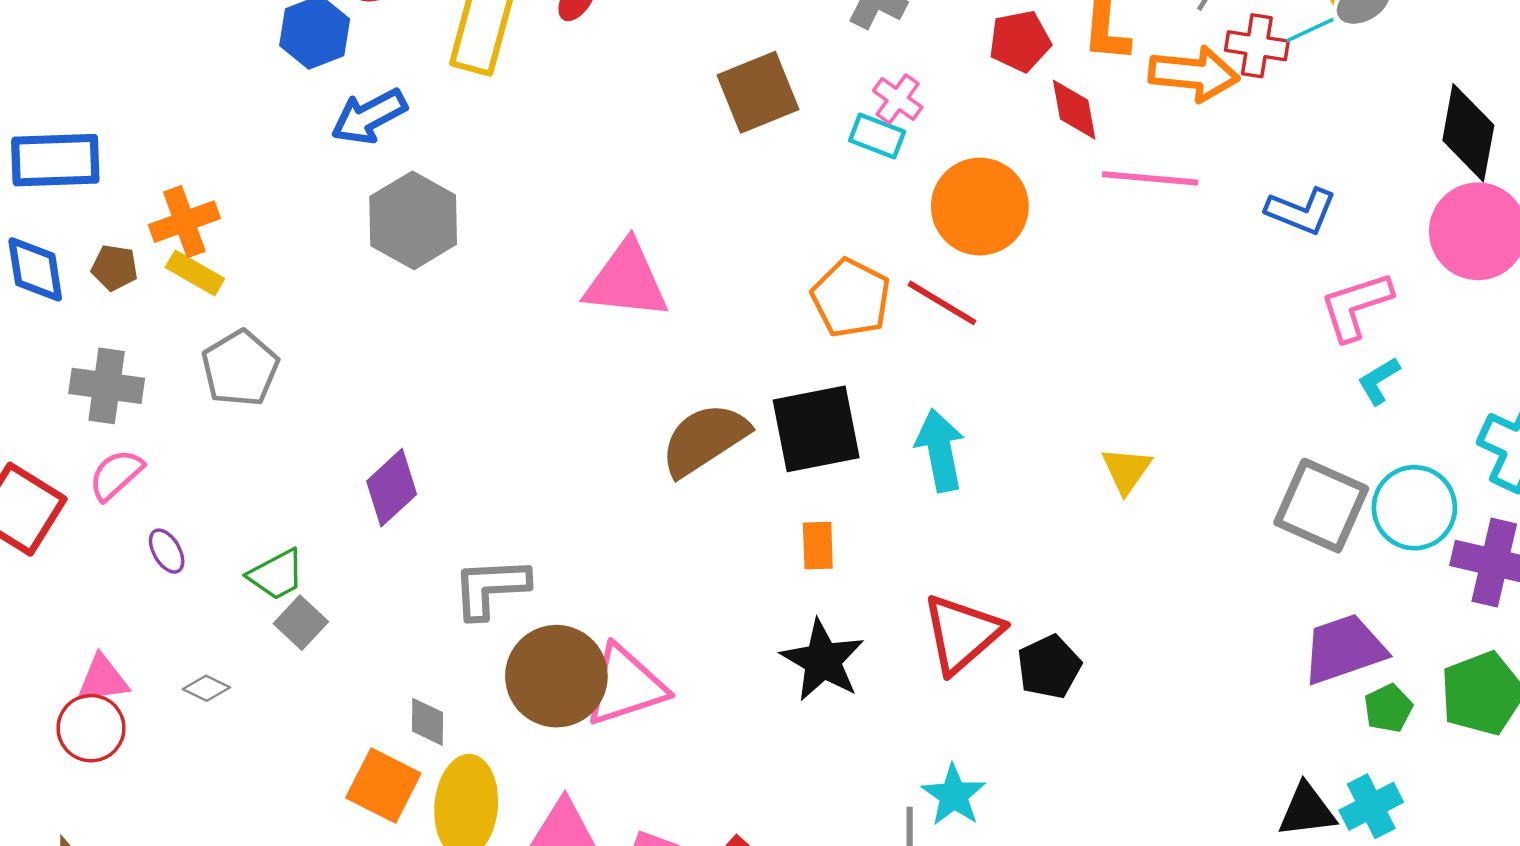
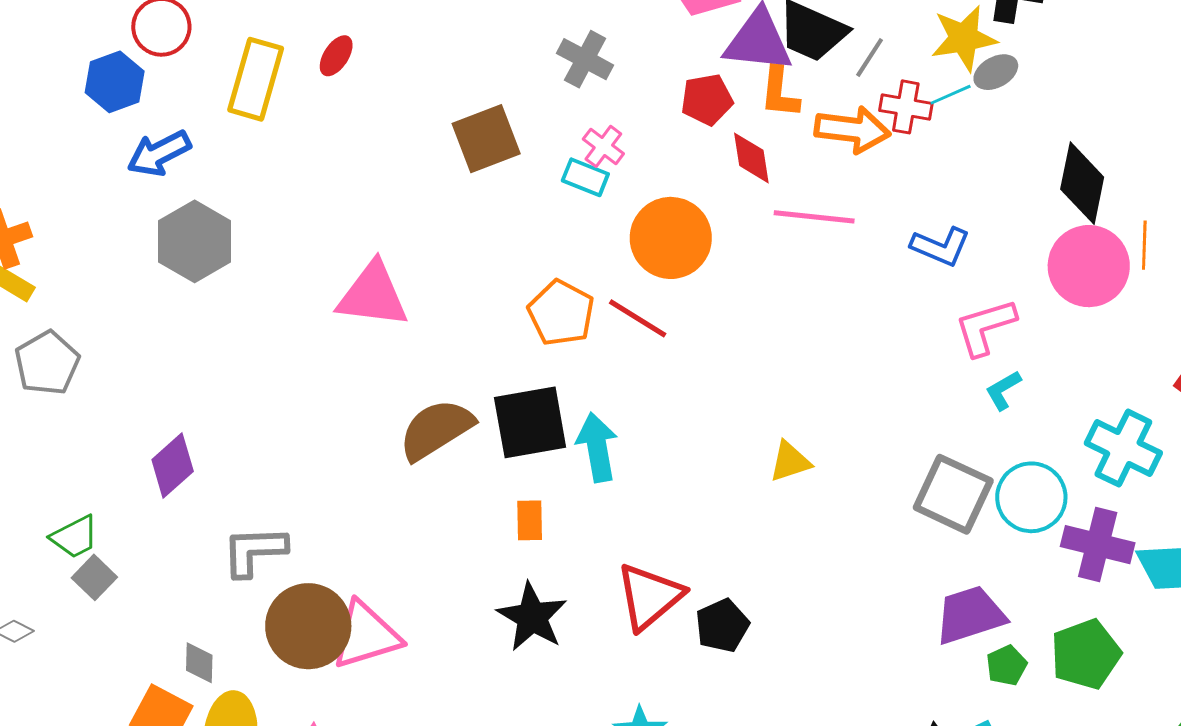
cyan arrow: (940, 450) -> (597, 447), moved
yellow triangle: (1126, 470) -> (790, 462), turned 36

